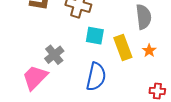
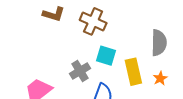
gray cross: (54, 55) -> (80, 71), moved

